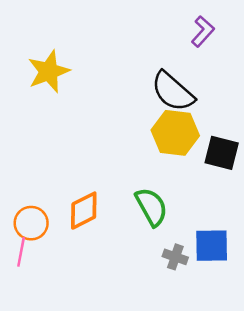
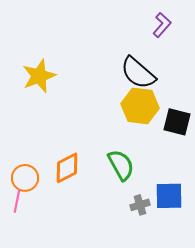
yellow star: (49, 71) -> (39, 76), moved
gray cross: (175, 257) -> (140, 205), turned -36

